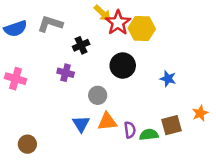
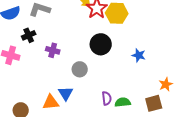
black cross: (81, 45) -> (29, 35), moved
orange triangle: (107, 122) -> (51, 102), moved
brown square: (172, 125) -> (154, 103), moved

